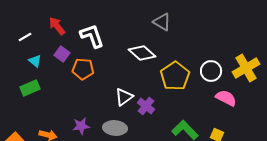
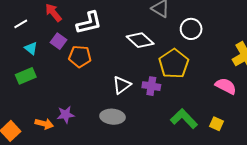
white L-shape: (92, 36) -> (89, 23), turned 96
white circle: (211, 71) -> (191, 29), moved
purple cross: (146, 106) -> (151, 86), moved, turned -30
purple star: (81, 126) -> (66, 115), moved

